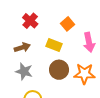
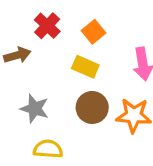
orange square: (68, 24) -> (94, 32), moved
brown arrow: (22, 47) -> (17, 55), moved

